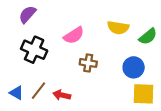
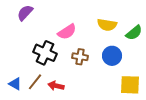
black cross: (34, 50) -> (45, 53), moved
blue circle: (134, 67) -> (112, 56), moved

